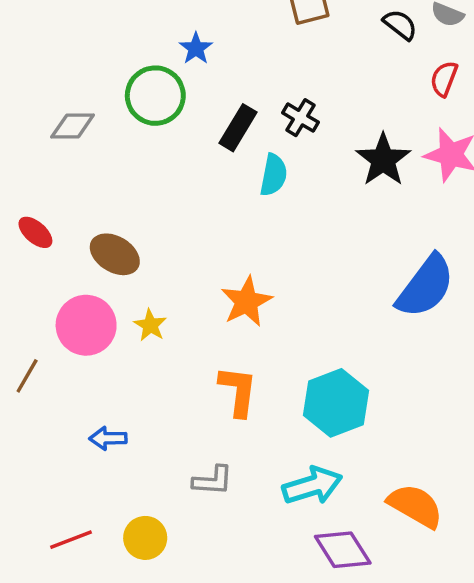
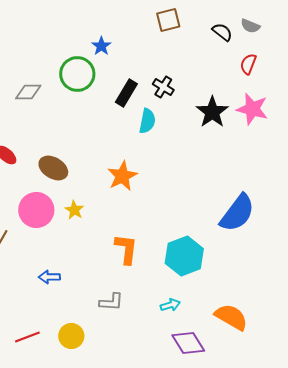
blue semicircle: (425, 286) -> (237, 213), moved
orange star: (246, 302) -> (122, 176), moved
cyan arrow: (312, 486) -> (170, 305), size x0.6

